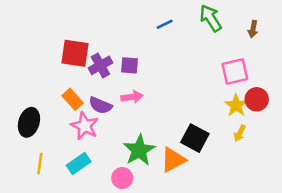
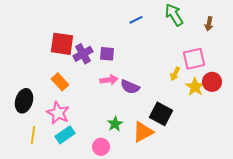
purple semicircle: (100, 105) -> (130, 87), moved
pink star: (85, 126) -> (58, 113), moved
yellow arrow: (240, 133) -> (175, 74), moved
green star: (139, 150) -> (115, 124), size x0.6

